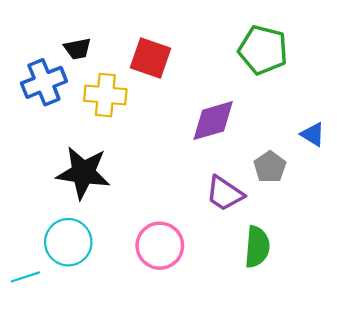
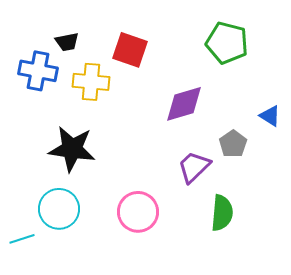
blue cross: (44, 82) -> (38, 71), turned 33
purple trapezoid: (225, 194) -> (194, 167), turned 102

